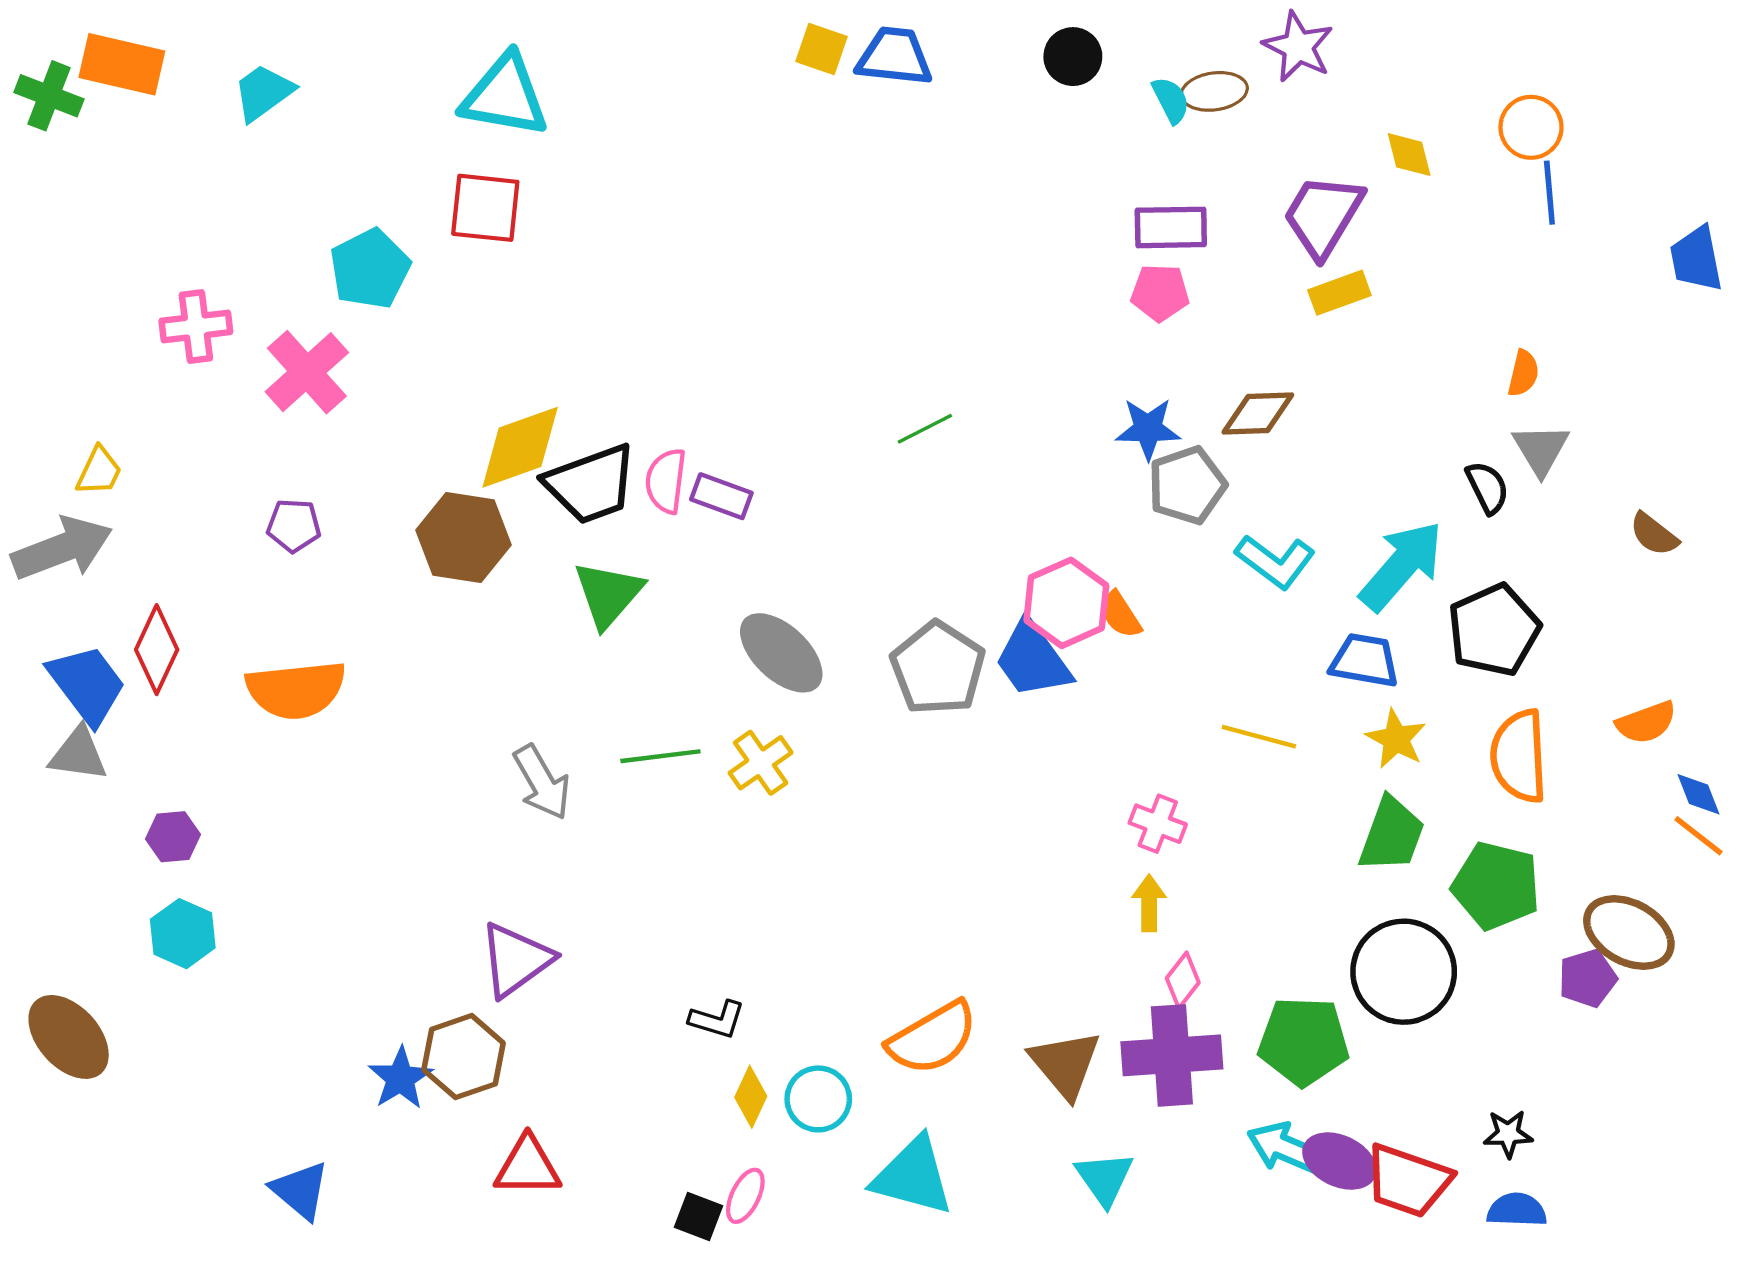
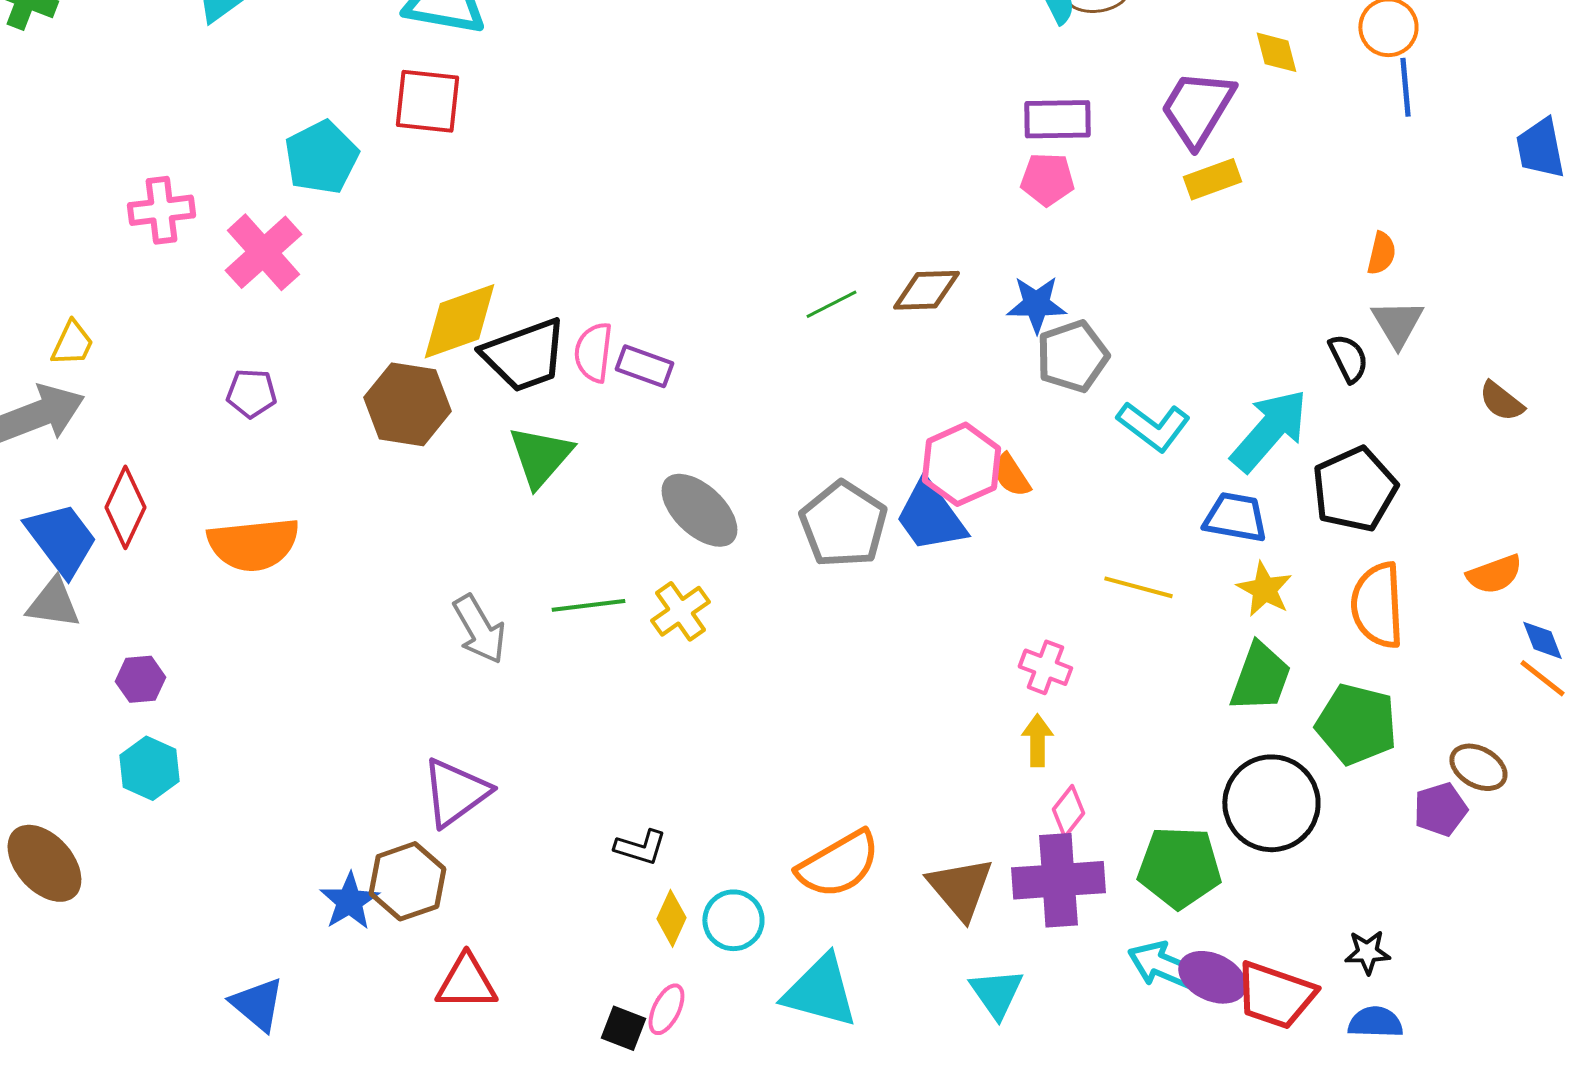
brown diamond: (1258, 413) -> (926, 290), moved
brown ellipse: (1629, 933) -> (1478, 767), size x0.7

